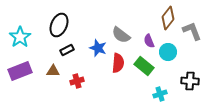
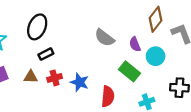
blue star: (98, 48) -> (80, 82), moved
red semicircle: (118, 63) -> (108, 96), moved
red cross: (77, 81) -> (55, 78), moved

